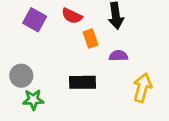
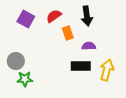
red semicircle: (72, 16) -> (54, 16), turned 119
black rectangle: (83, 82) -> (81, 66), moved

